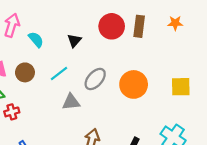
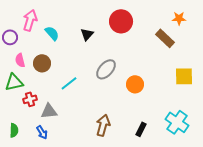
brown rectangle: (139, 26) -> (165, 38), moved, turned -54
cyan line: (59, 74) -> (69, 83), moved
orange circle: (134, 84) -> (135, 84), moved, size x0.7
gray triangle: (71, 102) -> (49, 111), moved

